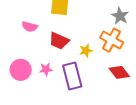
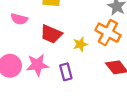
pink star: (46, 69) -> (37, 65), size x1.5
purple rectangle: (72, 76) -> (66, 72), size x0.6

